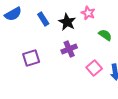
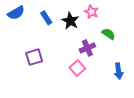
purple cross: (69, 49) -> (87, 48), moved
pink square: (94, 68) -> (77, 68), moved

